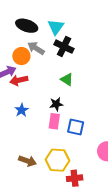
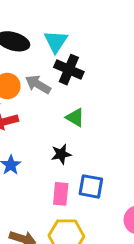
gray arrow: (36, 48) -> (38, 84), moved
pink rectangle: (54, 121) -> (61, 194), moved

